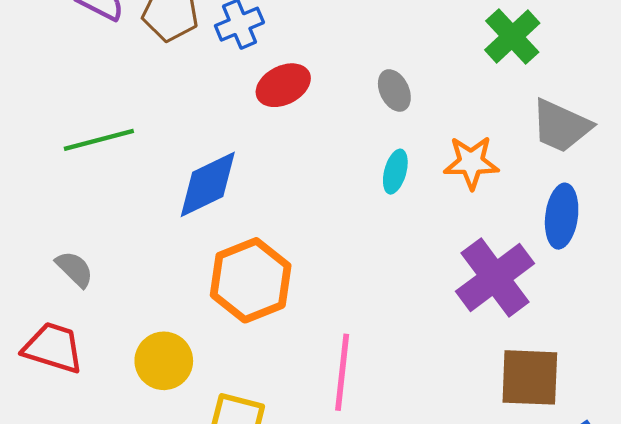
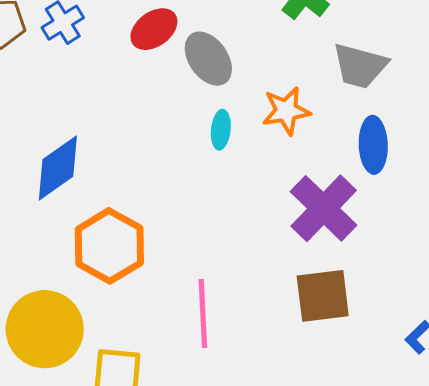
red ellipse: (283, 85) -> (154, 29), moved
gray ellipse: (394, 90) -> (208, 59), size x1.5
yellow circle: (164, 361) -> (45, 329), size x1.5
brown square: (530, 377) -> (323, 296), moved

